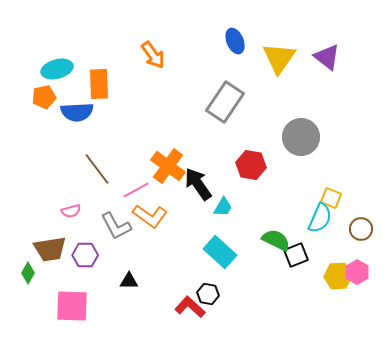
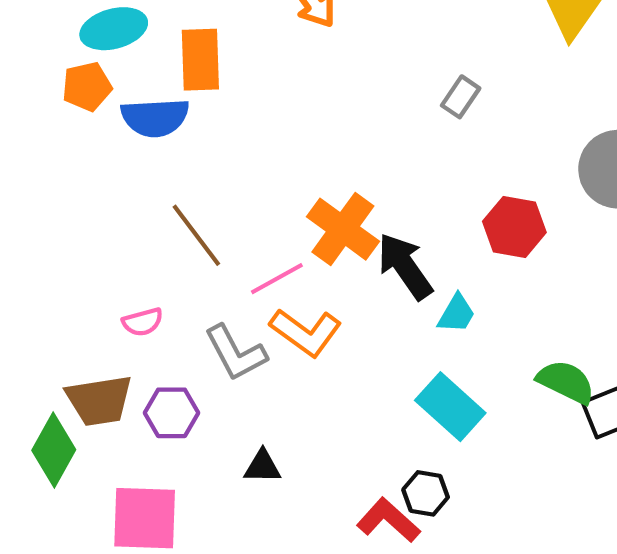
gray rectangle: (225, 102) -> (461, 97), size x0.5
green diamond: (28, 273) -> (54, 450), size x1.6

